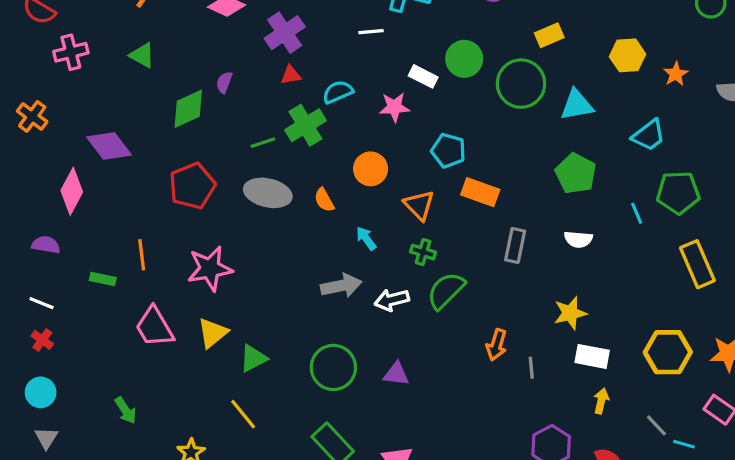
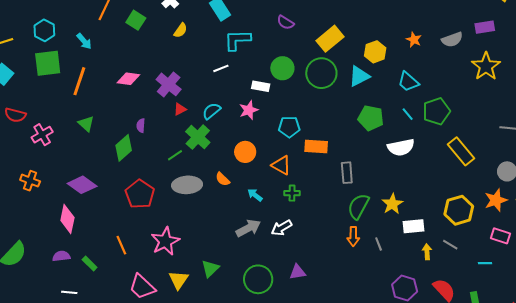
yellow rectangle: (549, 35) -> (330, 39), size x1.5
green triangle: (142, 55) -> (86, 124), turned 30
yellow hexagon: (628, 55) -> (375, 52), moved
cyan trapezoid: (649, 135) -> (408, 82), turned 95
cyan line: (637, 213) -> (408, 114), moved
white semicircle: (578, 239) -> (401, 147), moved, size x1.5
green rectangle: (103, 279) -> (90, 263), moved, turned 49
green semicircle: (446, 291) -> (358, 206), moved
green triangle: (253, 358) -> (210, 269), moved
gray line: (656, 425) -> (450, 245), moved

